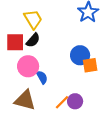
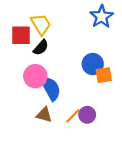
red square: (15, 42) -> (21, 35), moved
blue semicircle: (42, 77) -> (51, 88), size x1.6
brown triangle: (25, 100) -> (44, 115), moved, size x0.7

